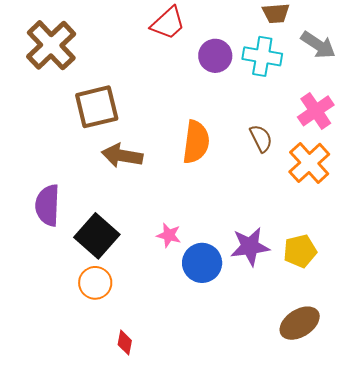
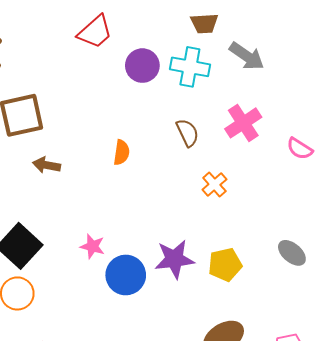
brown semicircle: (261, 138) -> (187, 133), moved
orange semicircle: (196, 142) -> (122, 152), size x0.6
brown arrow: (122, 156) -> (47, 165), size x0.7
orange cross: (309, 163) -> (214, 184), moved, size x0.6

